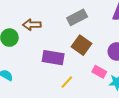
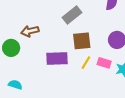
brown square: (81, 45) -> (82, 41), turned -30
yellow line: (67, 82) -> (86, 63), moved

